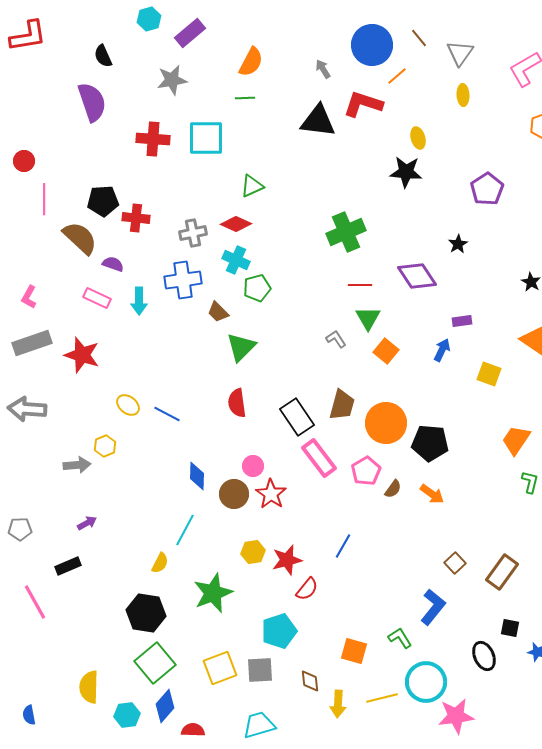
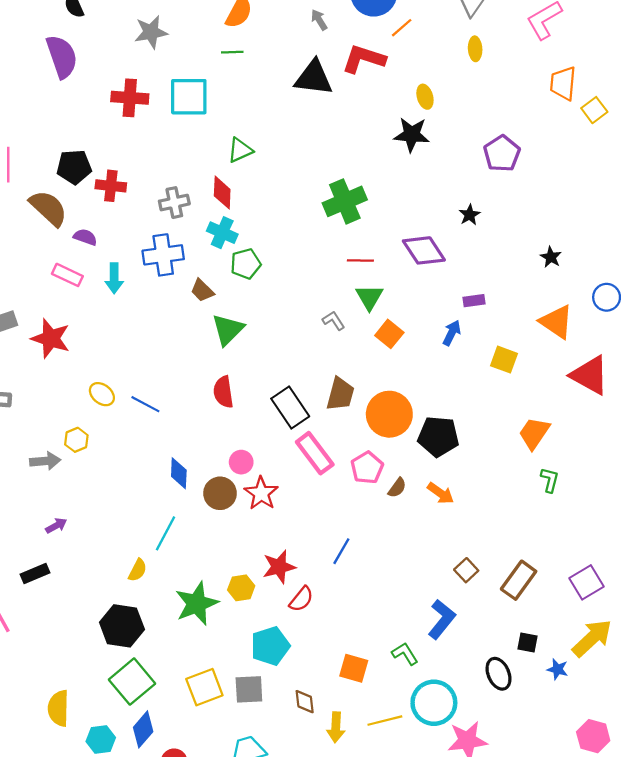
red diamond: (236, 224) -> (222, 193), turned 68
yellow hexagon: (253, 552) -> (241, 588), moved

